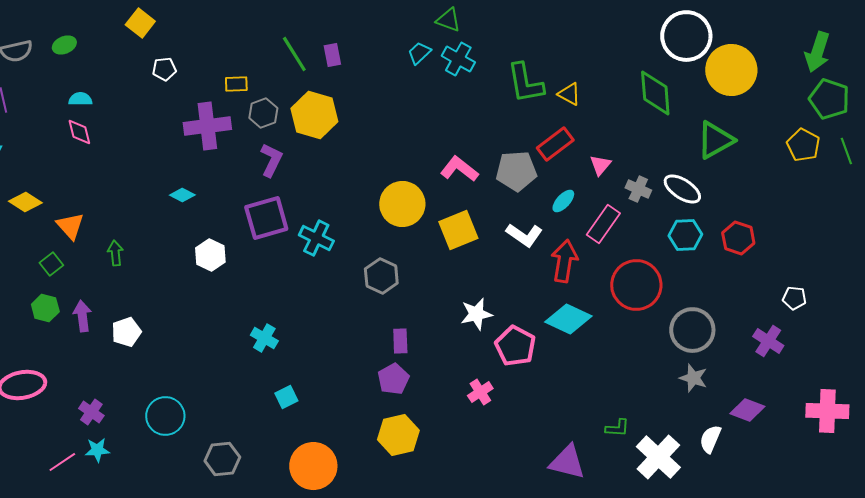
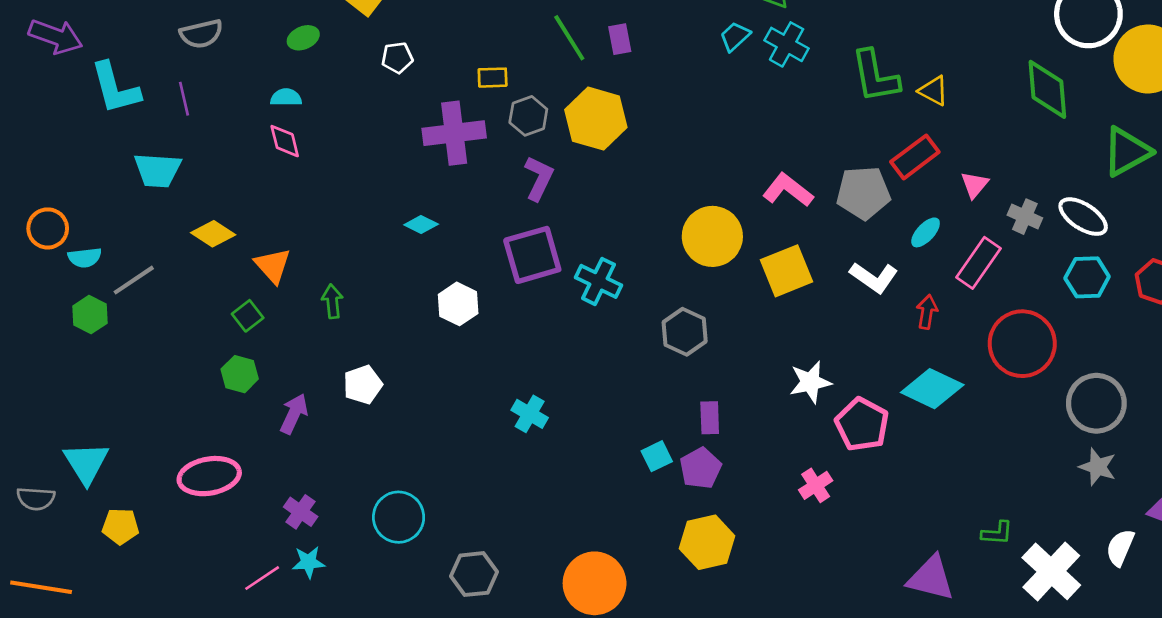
green ellipse: (64, 45) -> (303, 38), moved
red arrow: (564, 261) -> (927, 312), size x0.6
purple arrow: (82, 316) -> (294, 414), moved, turned 32
white pentagon: (126, 332) -> (363, 385), moved
cyan square: (286, 397) -> (657, 456), moved

